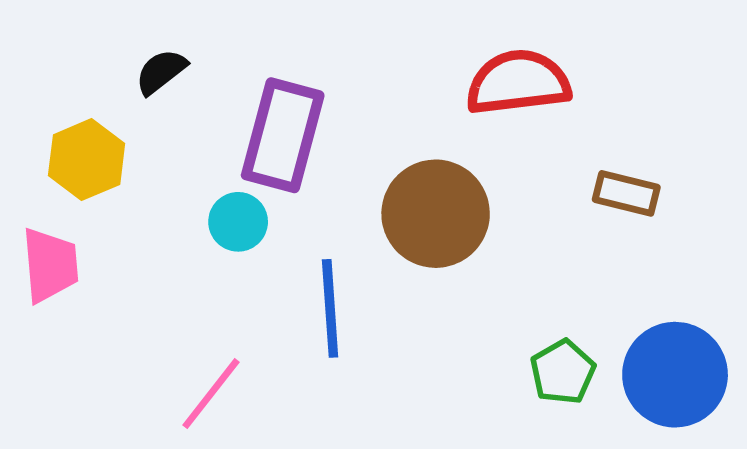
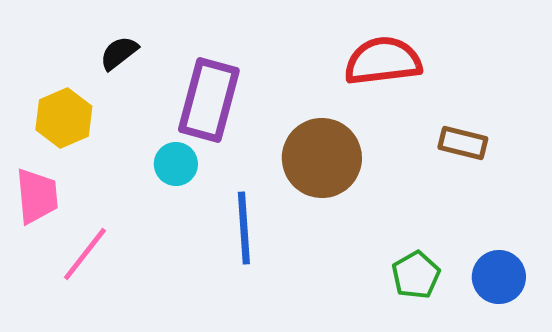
blue circle: (675, 375) -> (499, 277), size x0.7
pink line: (211, 394) -> (85, 254), moved

